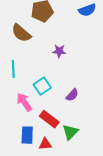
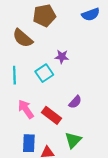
cyan square: (42, 86) -> (44, 73), moved
red rectangle: (49, 119) -> (52, 115), moved

